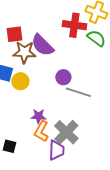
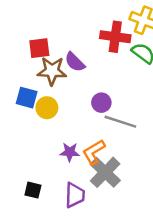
purple semicircle: (42, 45) -> (75, 62), size x0.7
orange L-shape: (41, 131) -> (94, 152), moved, turned 30
purple trapezoid: (56, 150) -> (75, 195), moved

